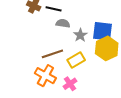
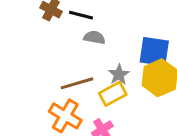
gray star: (80, 35) -> (119, 75), moved

